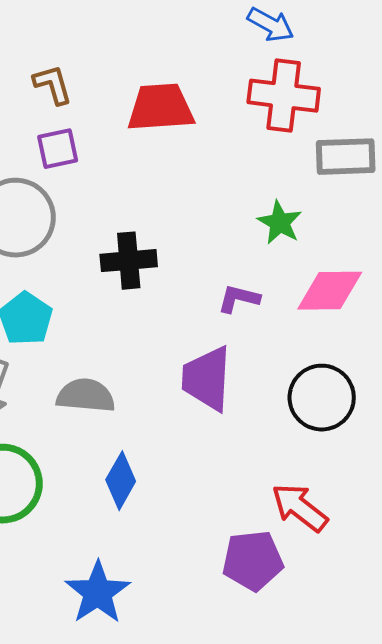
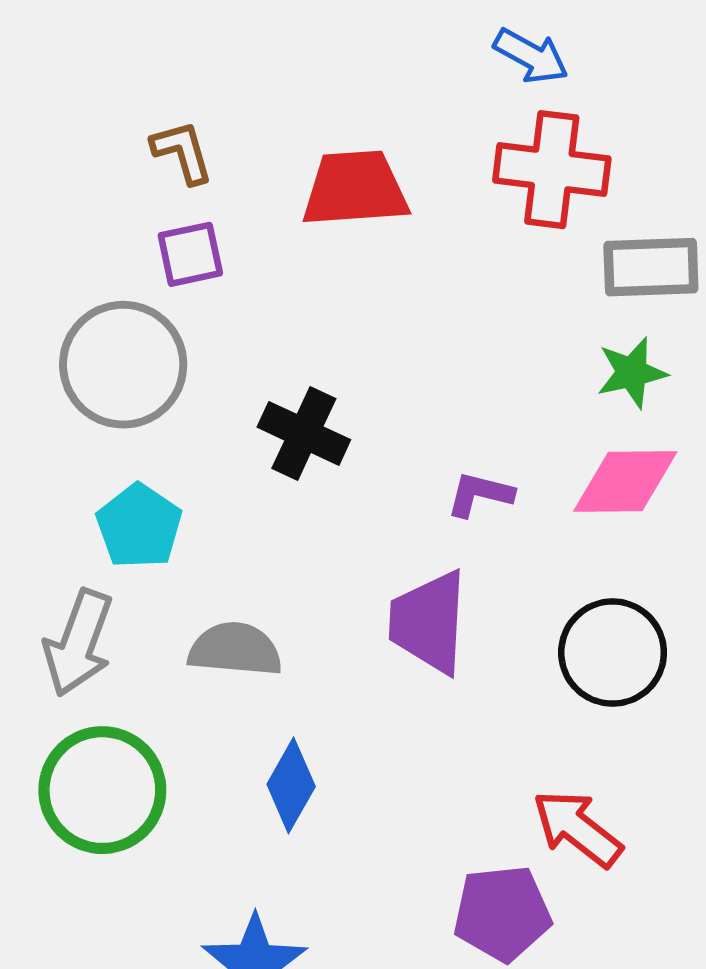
green star: (280, 223) -> (632, 373), moved, turned 30
black cross: (129, 261) -> (304, 433), turned 30

